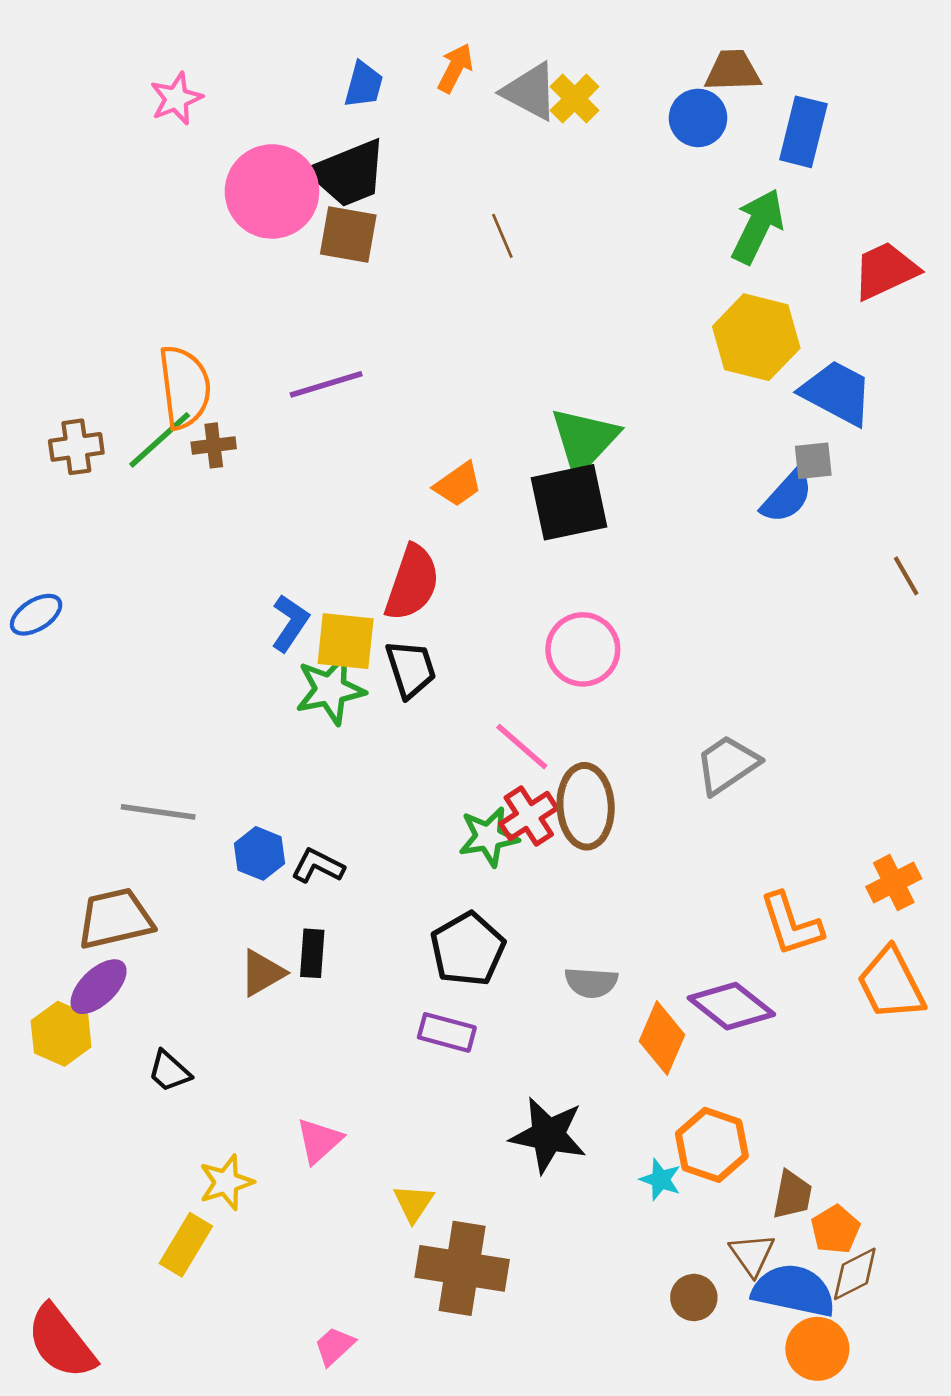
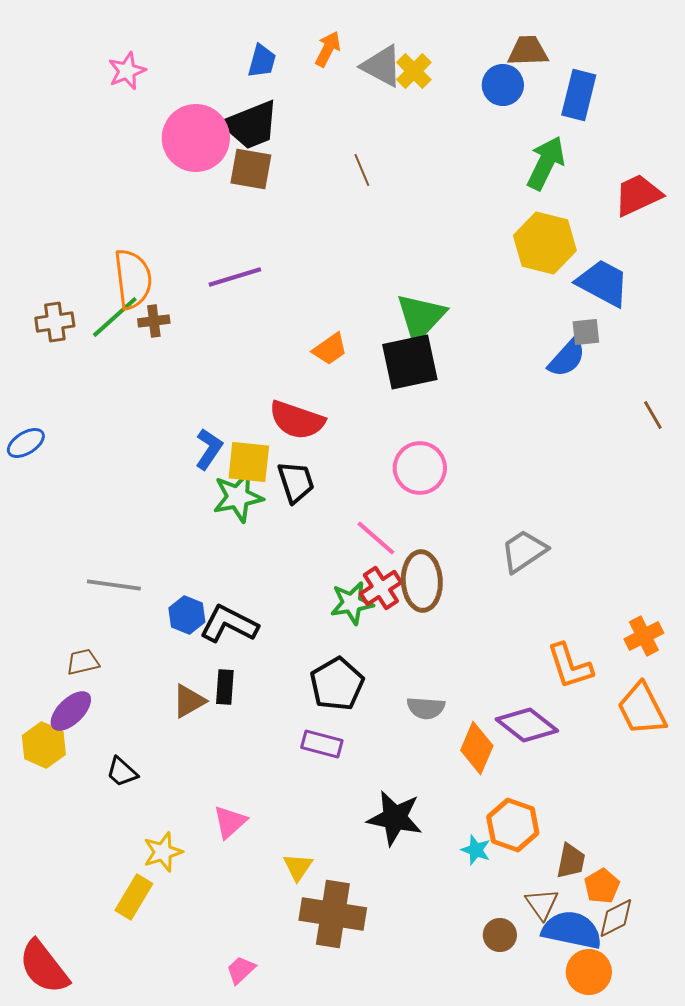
red semicircle: (412, 583) -> (297, 420), turned 90
black L-shape: (318, 866) -> (229, 624), size x1.5
brown trapezoid: (115, 919) -> (83, 662), size x0.6

